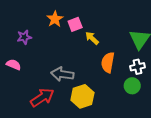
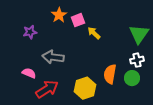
orange semicircle: (108, 62) -> (110, 74), moved
pink semicircle: (14, 65) -> (29, 73), moved
gray arrow: (62, 74) -> (53, 57), moved

